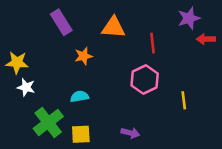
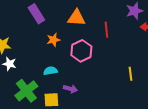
pink hexagon: (145, 79) -> (81, 51), moved
purple arrow: (130, 133) -> (70, 89), moved

